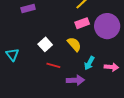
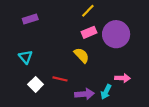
white square: (45, 44) -> (36, 84), moved
cyan triangle: (12, 55) -> (26, 57), moved
cyan arrow: (89, 63) -> (106, 92), moved

